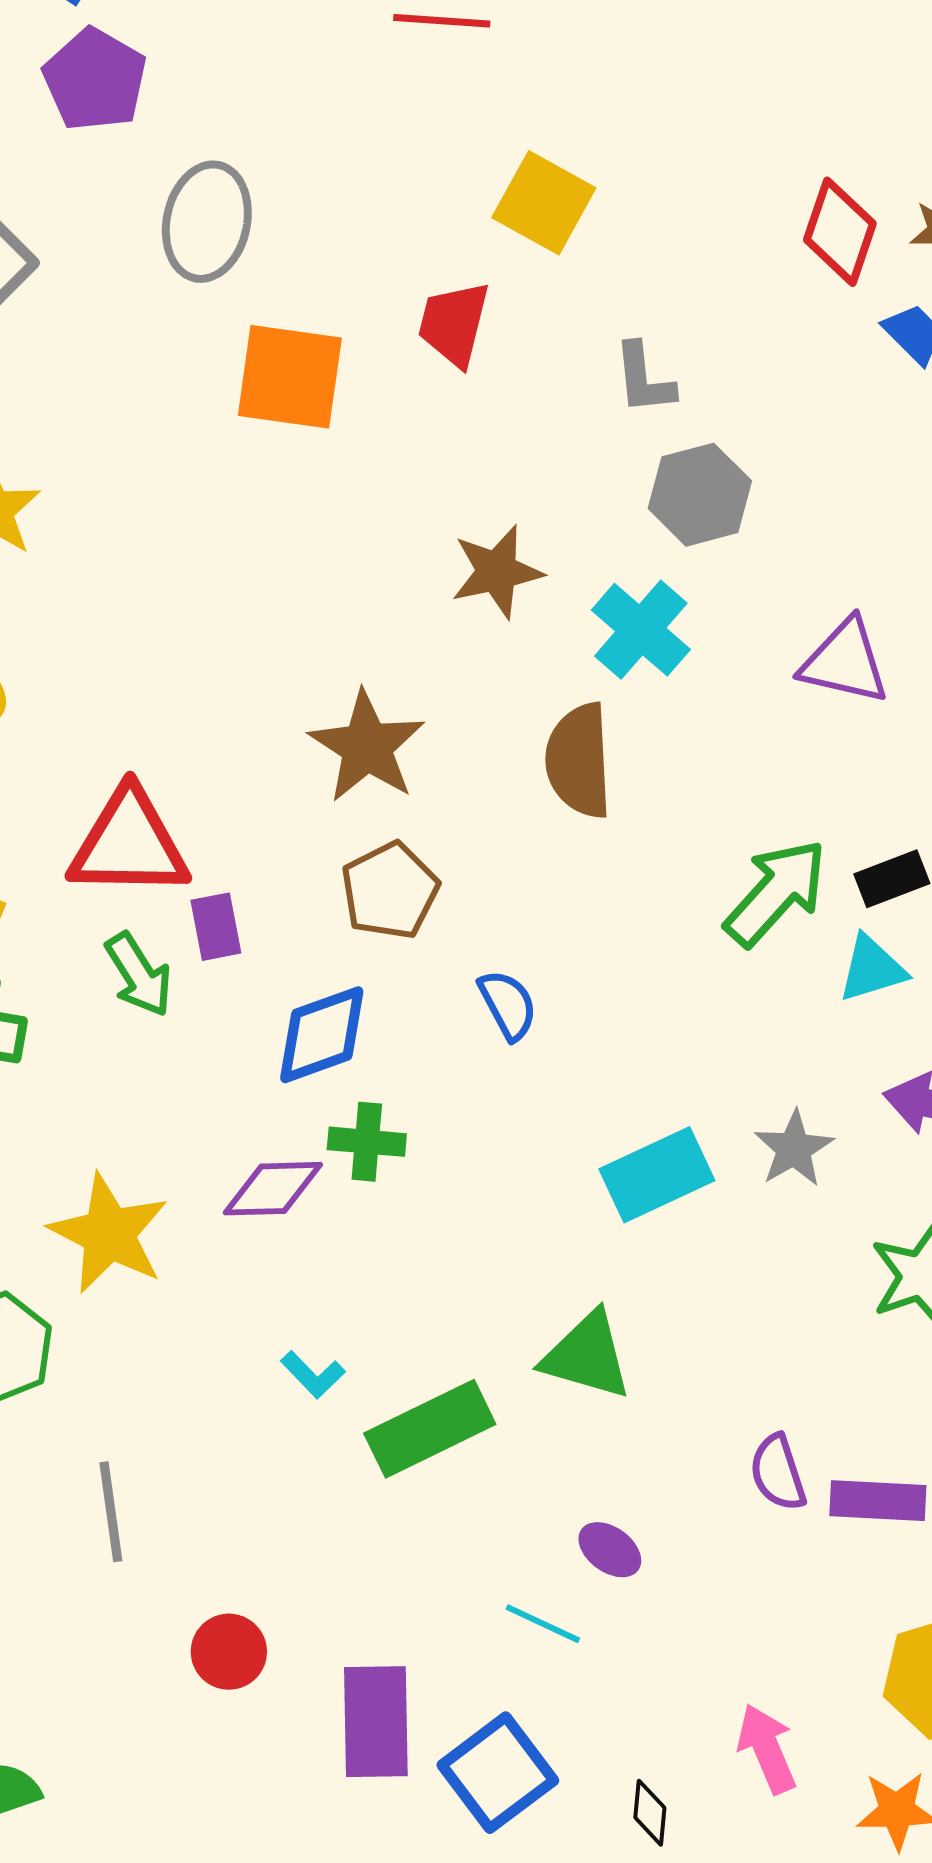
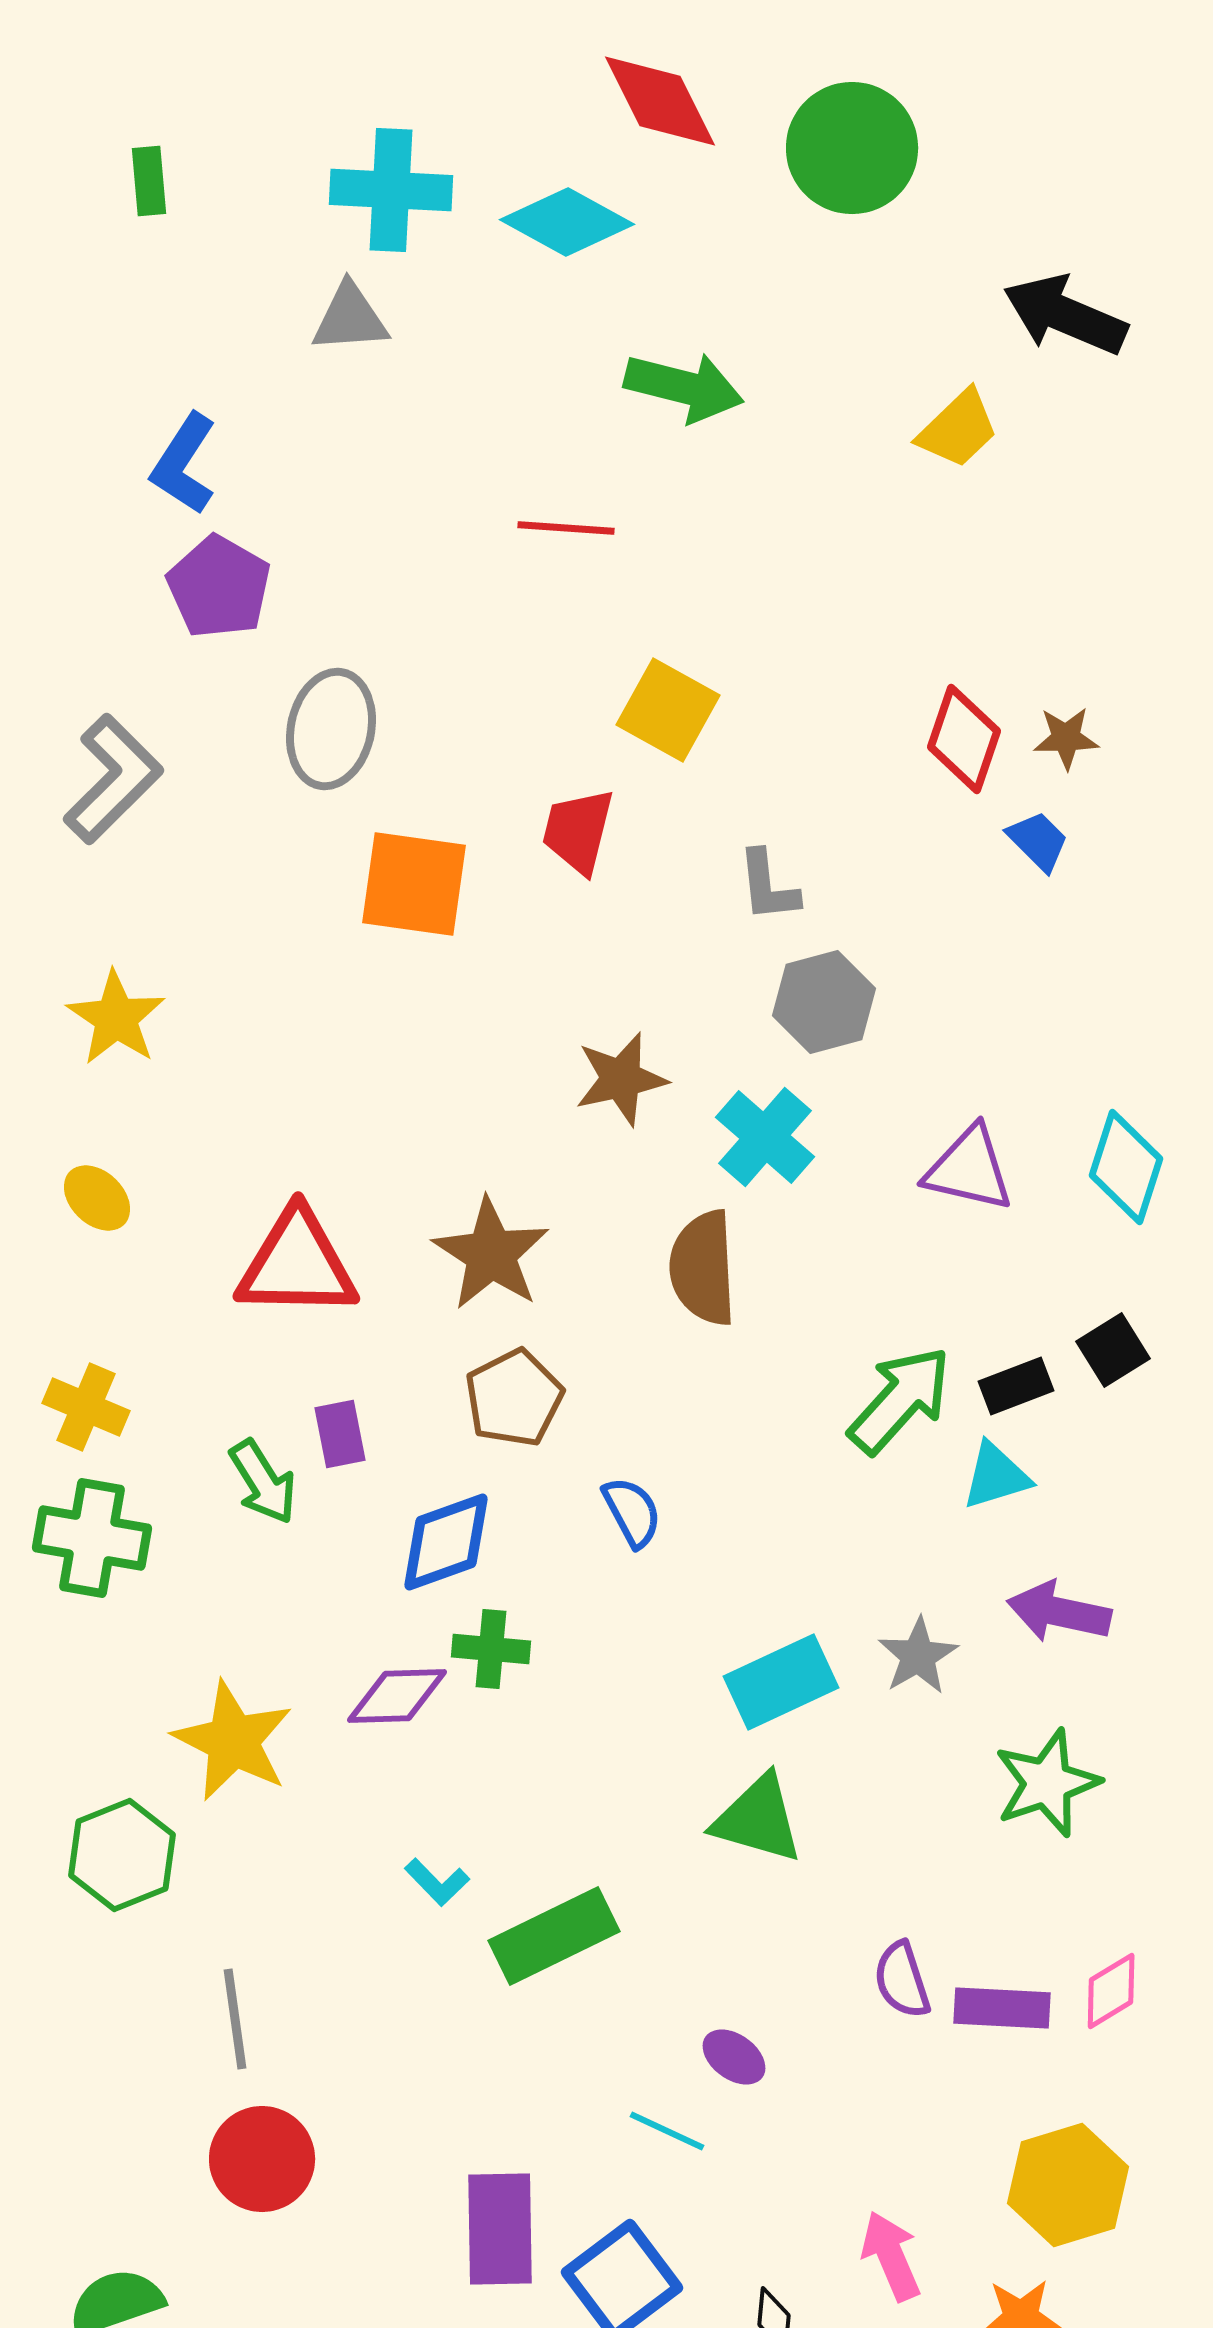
red triangle: (129, 844) -> (297, 1264), moved
green triangle: (587, 1356) -> (758, 1819), moved
red circle: (229, 1652) -> (262, 2159), moved, size x1.4

